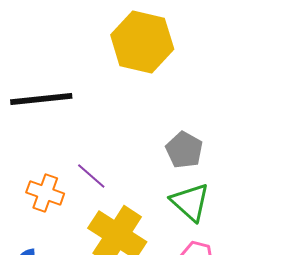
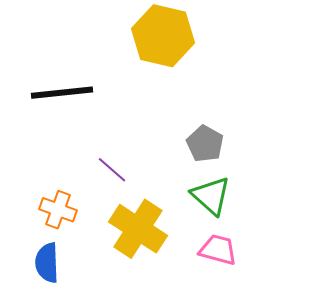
orange cross: (45, 193) -> (58, 210), moved

